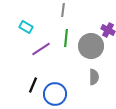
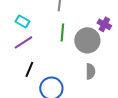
purple line: (41, 49) -> (23, 42), moved
black line: (33, 85) -> (29, 69), moved

